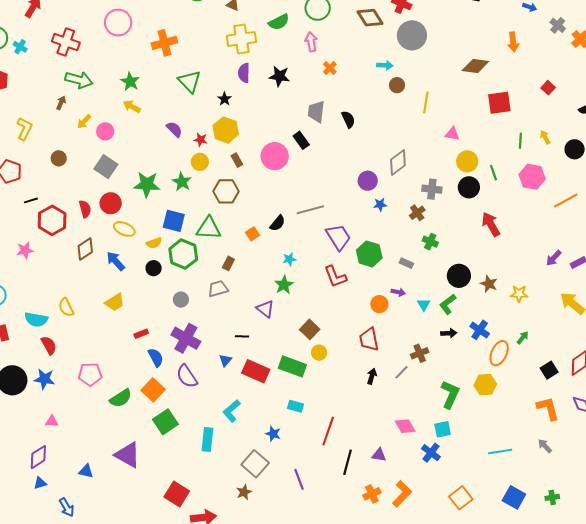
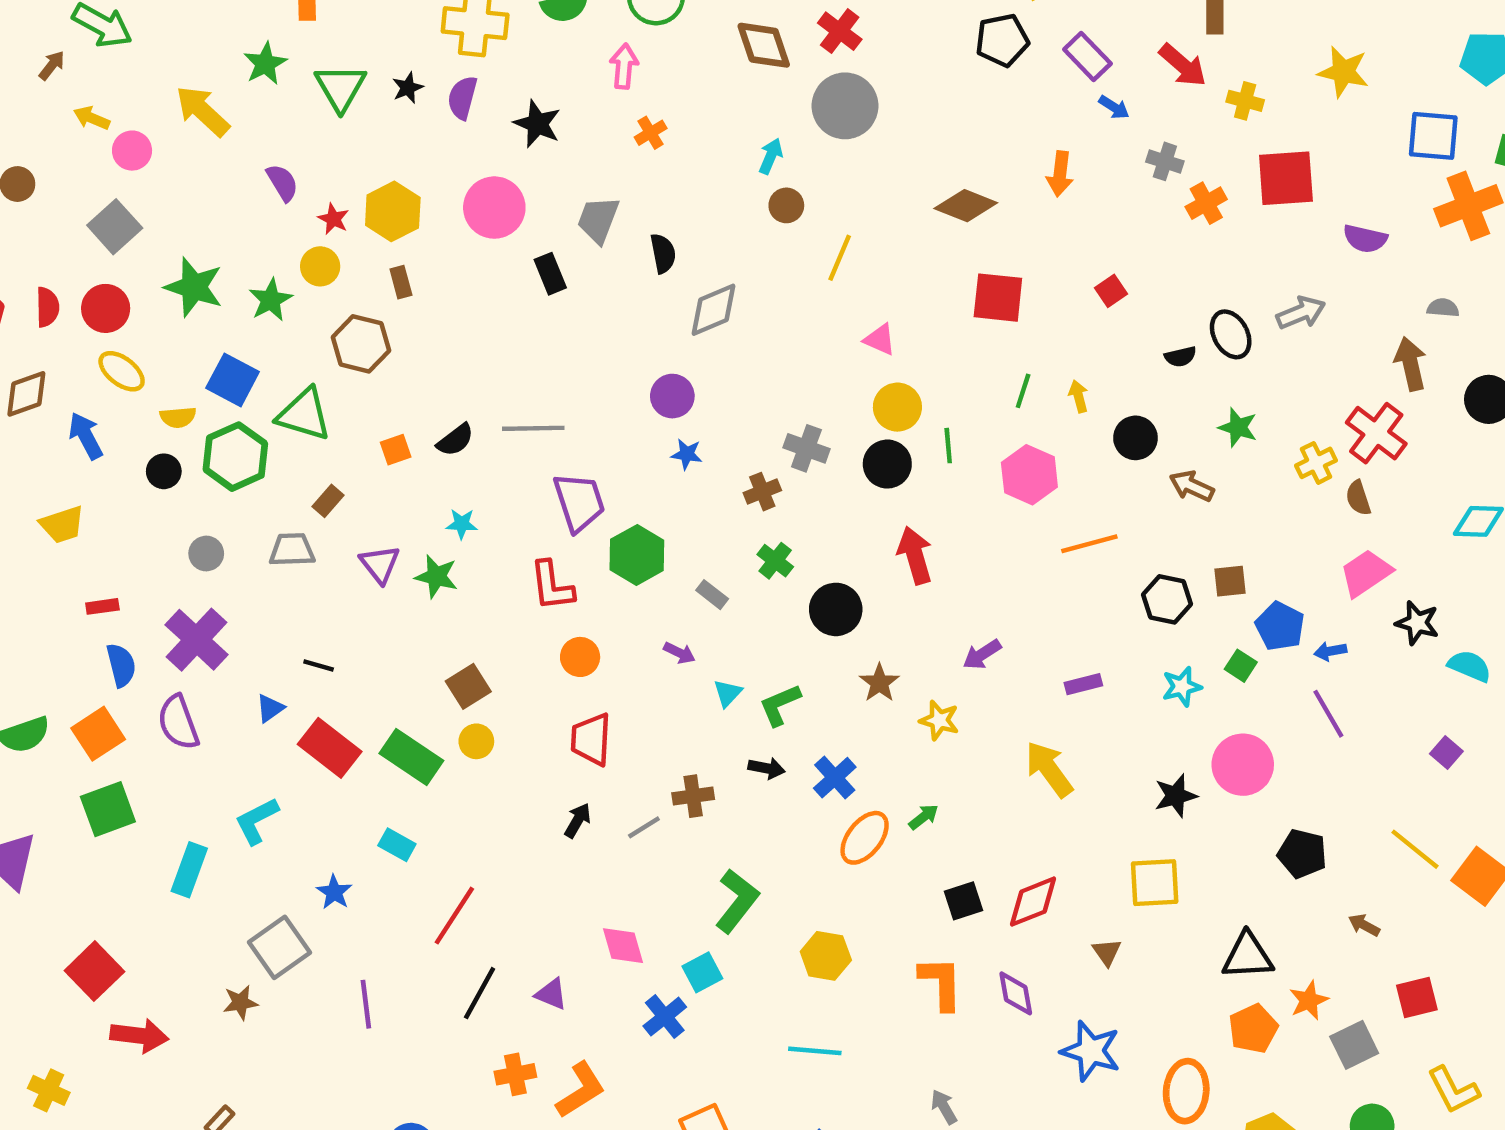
gray cross: (558, 25) -> (1165, 161), turned -35
cyan arrow: (385, 65) -> (771, 156), turned -84
green star: (130, 82) -> (265, 64), moved
black star: (225, 99) -> (408, 88), moved
yellow arrow: (132, 107) -> (203, 111), size x1.5
yellow arrow: (84, 122) -> (92, 118), turned 56
pink circle: (275, 156) -> (494, 208), moved
gray diamond: (398, 162) -> (713, 310), moved
purple arrow: (554, 258) -> (982, 654), moved
black circle: (459, 276) -> (836, 609), moved
green star: (284, 285) -> (436, 576), turned 30
orange circle: (379, 304) -> (580, 657), moved
purple triangle: (265, 309) -> (380, 564), moved
yellow hexagon: (485, 385) -> (826, 956), moved
cyan square: (443, 429) -> (702, 972), turned -30
gray arrow: (545, 446) -> (944, 1107), moved

